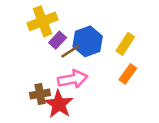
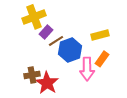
blue hexagon: (88, 41) -> (70, 50), moved
yellow rectangle: (125, 44) -> (100, 35), turned 42
pink arrow: (73, 79) -> (87, 69), moved, turned 100

